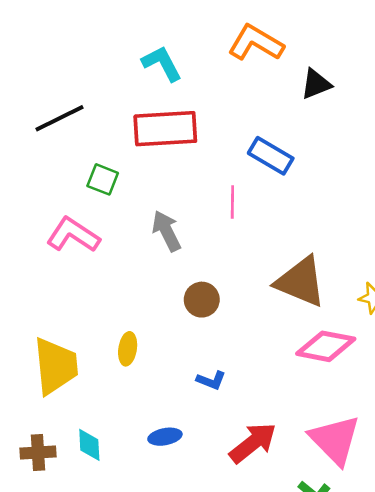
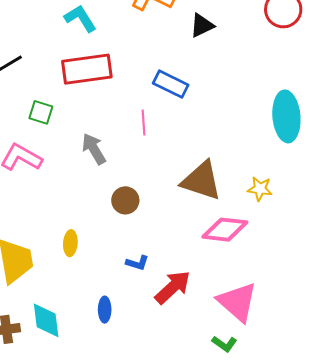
blue ellipse: (165, 437) -> (105, 310), turned -75
red arrow: (253, 443) -> (173, 287), moved
cyan diamond: (89, 445) -> (46, 320), size x1.4

